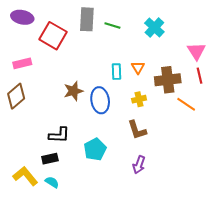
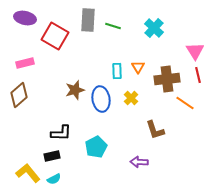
yellow cross: (139, 99) -> (131, 98), moved, turned -32
brown L-shape: (137, 130) -> (155, 130), moved
purple arrow: (139, 165) -> (139, 162), turned 72
cyan semicircle: (52, 182) -> (54, 179), turned 120

